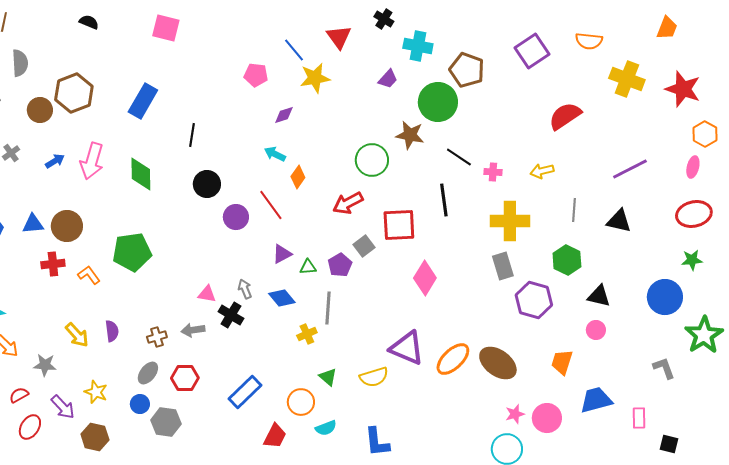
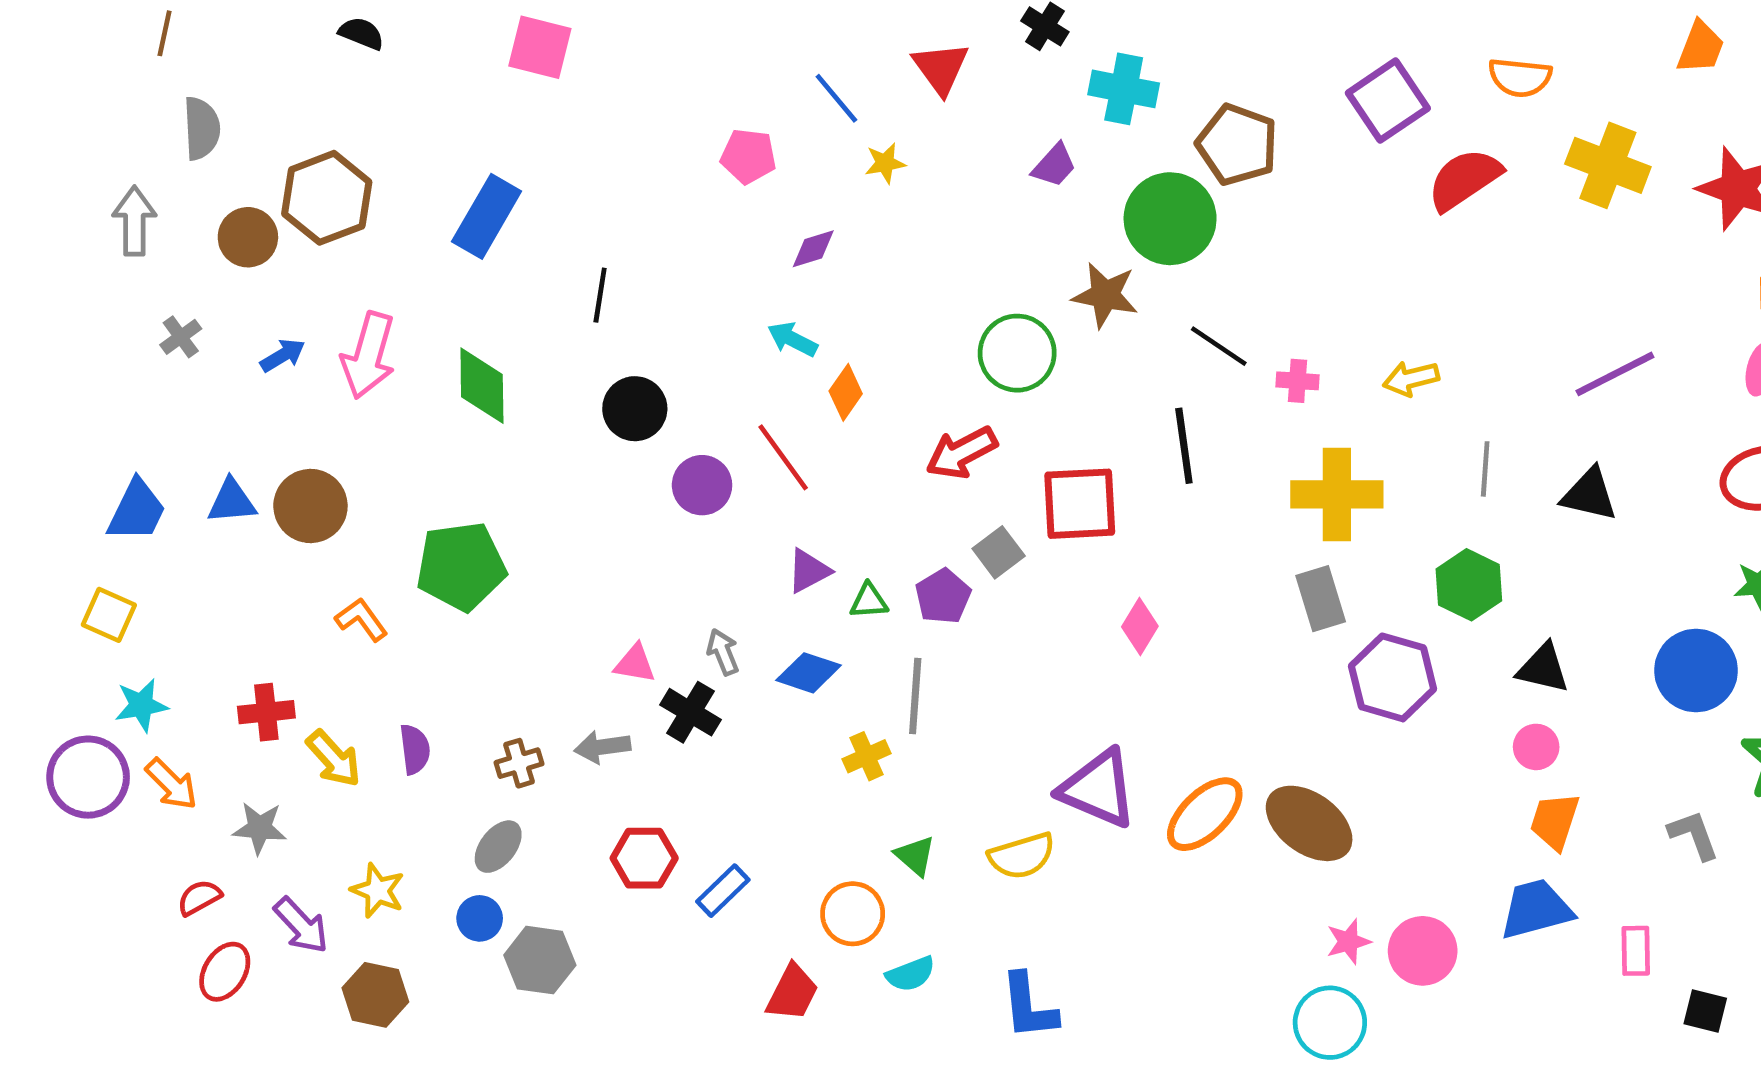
yellow star: (315, 78) -> (885, 163), size x0.6
red semicircle: (565, 116) -> (1464, 179), moved
red cross: (53, 264) -> (266, 712), moved
pink diamond: (425, 278) -> (1140, 626), size x0.7
blue diamond: (282, 298) -> (809, 673), turned -32
orange trapezoid: (562, 362) -> (1555, 821), moved
red hexagon: (185, 378) -> (644, 858), moved
blue rectangle: (245, 392) -> (723, 891), size x0.7

